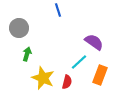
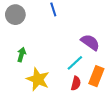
gray circle: (19, 28) -> (15, 15), moved
red semicircle: (67, 82) -> (76, 83), moved

